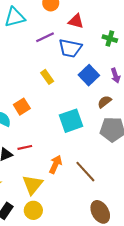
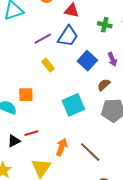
purple line: (45, 37) -> (43, 39), moved
blue trapezoid: (70, 48) -> (68, 36), turned -65
orange square: (22, 107) -> (26, 95), turned 35

